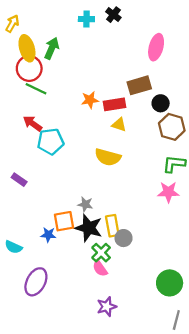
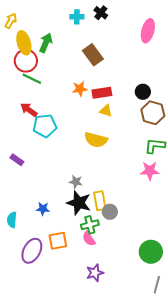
pink ellipse: (156, 47) -> (148, 31), moved
brown rectangle: (139, 85) -> (93, 55), moved, turned 70
orange square: (64, 221) -> (58, 241), moved
cyan semicircle: (13, 247) -> (12, 220), turned 70
green cross: (101, 253) -> (90, 225), turned 30

